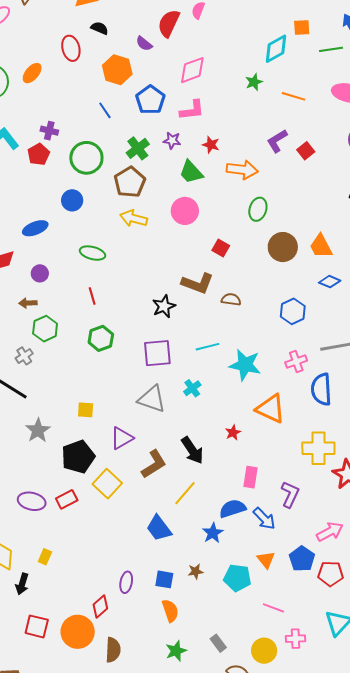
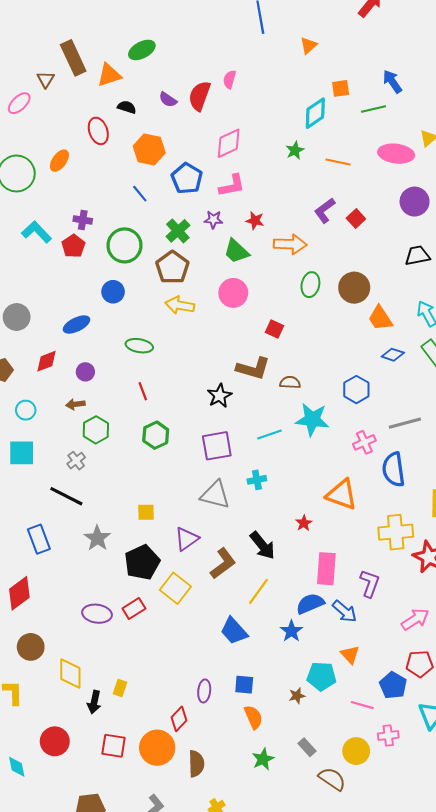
purple semicircle: (144, 44) -> (168, 100), moved
brown circle: (283, 247) -> (354, 288), moved
cyan star: (245, 365) -> (312, 420), moved
cyan cross: (192, 388) -> (257, 480), turned 30
pink rectangle: (251, 477) -> (326, 569), size x1.4
yellow rectangle: (45, 557) -> (120, 688), moved
blue pentagon: (302, 559) -> (393, 685), moved
brown star: (196, 571) -> (297, 696), moved

